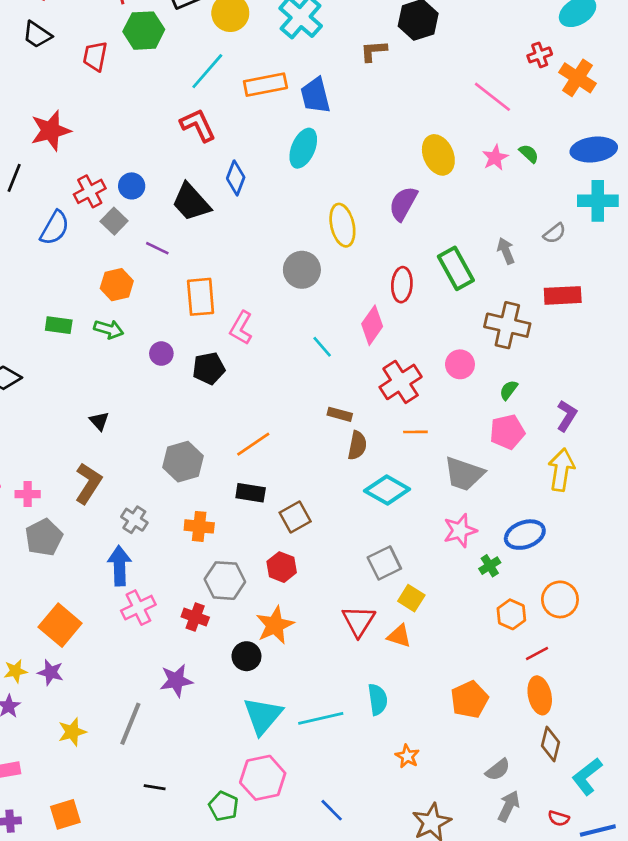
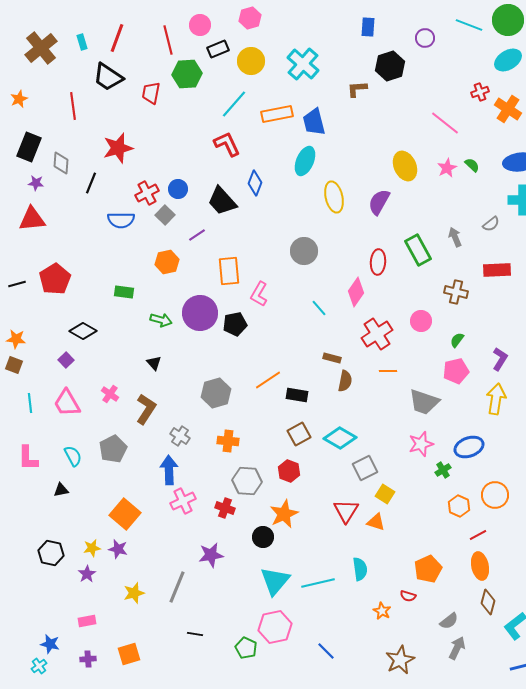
black trapezoid: (37, 35) -> (108, 77), size x1.4
yellow ellipse: (342, 225) -> (334, 197), moved
blue semicircle: (55, 228) -> (121, 220), turned 60
purple line: (157, 248) -> (197, 235), turned -60
brown cross: (507, 325) -> (456, 292), size x0.7
green arrow: (109, 329) -> (161, 320), moved
purple circle: (161, 354) -> (200, 313), size x2.0
cyan diamond: (387, 490) -> (340, 438), moved
black rectangle: (251, 493) -> (297, 395), moved
pink cross: (28, 494) -> (110, 394), moved, turned 36
red semicircle: (559, 818) -> (408, 596), moved

